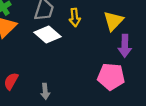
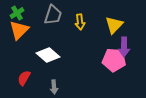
white diamond: (47, 35) -> (48, 55), moved
pink pentagon: (111, 77) -> (114, 60), moved

